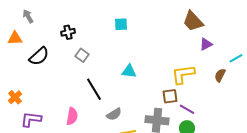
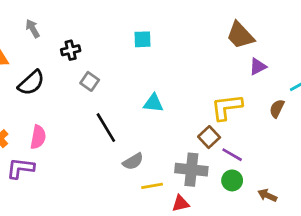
gray arrow: (28, 16) -> (33, 28), moved
brown square: (170, 96) -> (209, 137), turned -35
pink semicircle: (72, 116) -> (38, 137), moved

